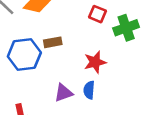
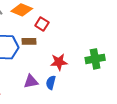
red square: (97, 14) -> (42, 24), moved
green cross: (126, 28) -> (95, 59), moved

